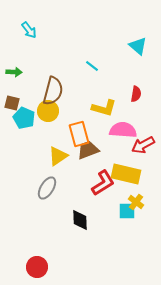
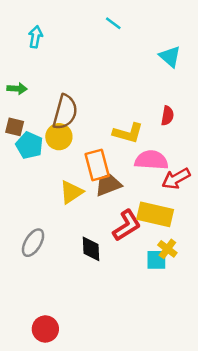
cyan arrow: (29, 30) -> (36, 37), turned -132
cyan line: (92, 66) -> (113, 23), moved
gray ellipse: (47, 188) -> (33, 243), moved
black diamond: (80, 220) -> (91, 249), moved

